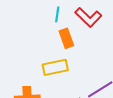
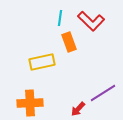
yellow rectangle: (55, 67) -> (42, 62), moved

